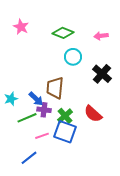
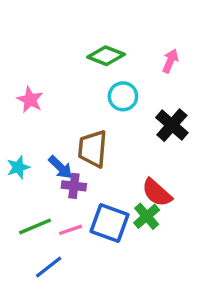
pink star: (21, 27) -> (30, 100), moved
pink arrow: (101, 36) -> (170, 61), turned 120
green cross: (65, 116) -> (147, 216), moved
green line: (27, 118) -> (35, 226), moved

